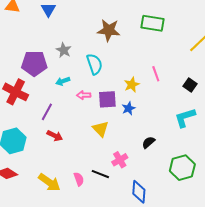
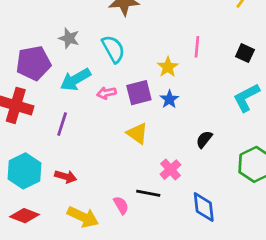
pink line: (156, 74) -> (197, 47), turned 35
cyan arrow: (63, 81) -> (76, 80), size x1.6
red arrow: (55, 136) -> (66, 177), moved

